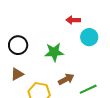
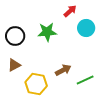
red arrow: (73, 20) -> (70, 11), turned 136
green star: (54, 52) -> (47, 32), moved

